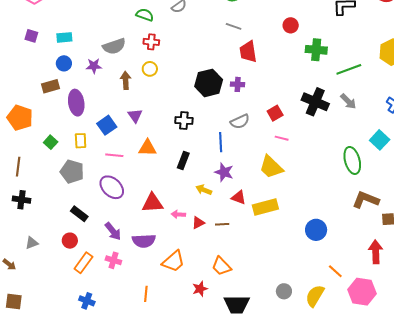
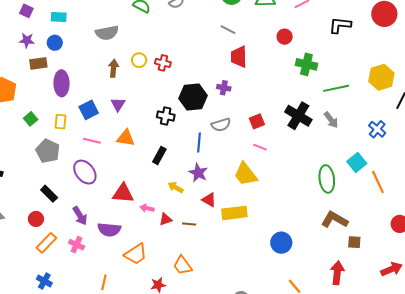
red cross: (151, 42) -> (163, 63), moved
purple star: (94, 66) -> (27, 40), moved
black hexagon: (209, 83) -> (193, 97), moved

